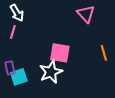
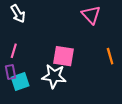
pink line: (13, 32) -> (14, 51), moved
white star: (51, 72) -> (54, 76), turned 30

